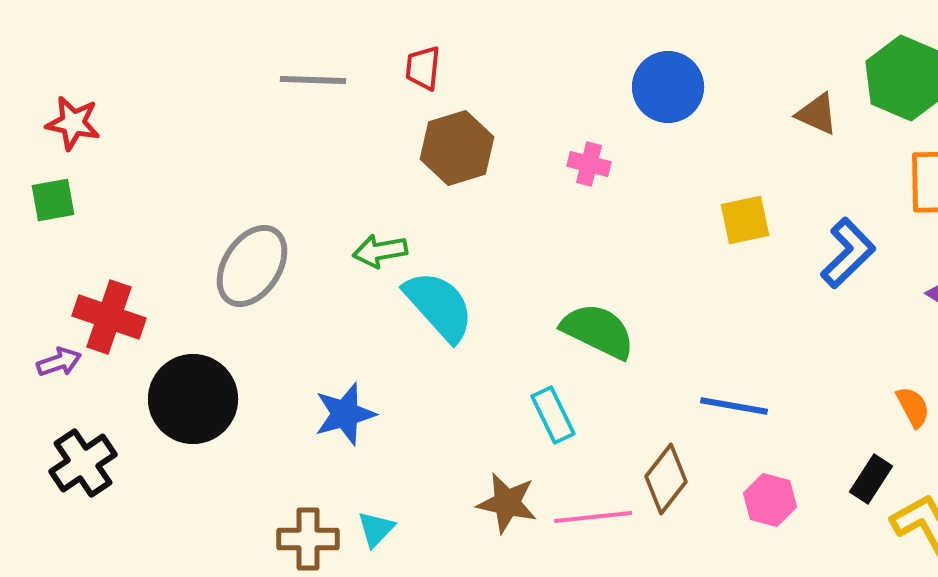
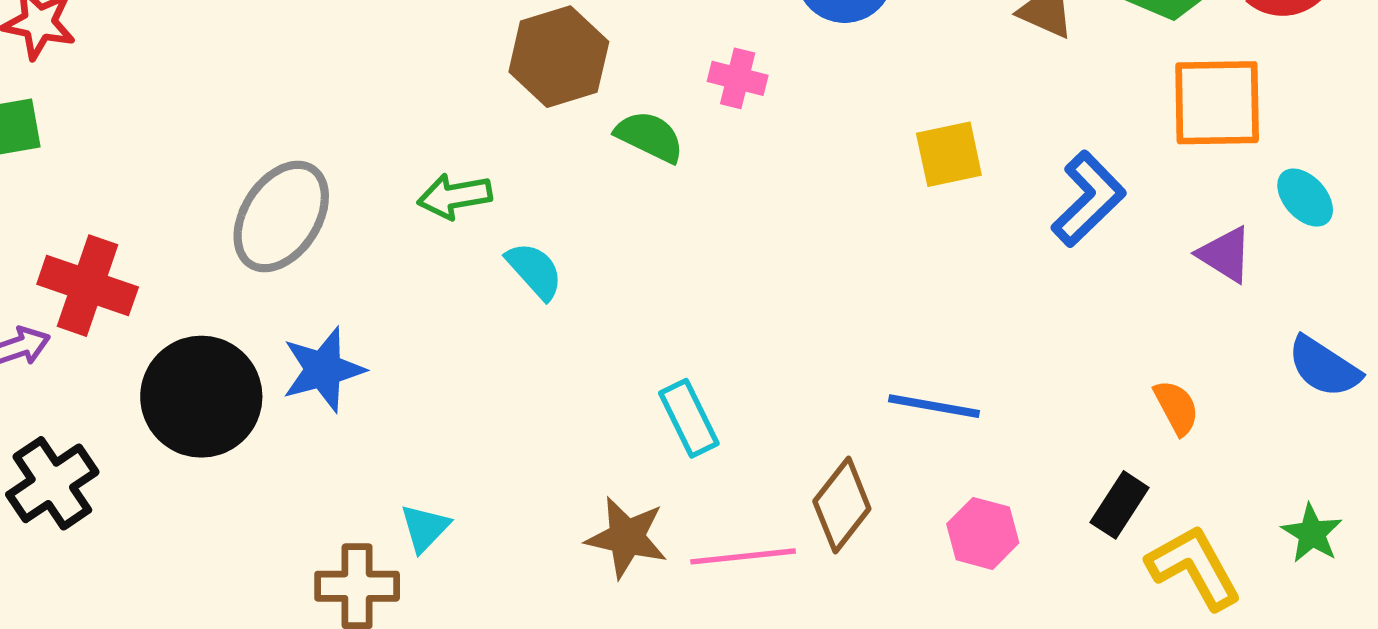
cyan semicircle: (439, 306) -> (534, 271), size x0.6
green semicircle: (598, 331) -> (650, 137), moved, size x0.7
blue star: (345, 414) -> (323, 370), moved
cyan triangle: (376, 529) -> (425, 528), moved

